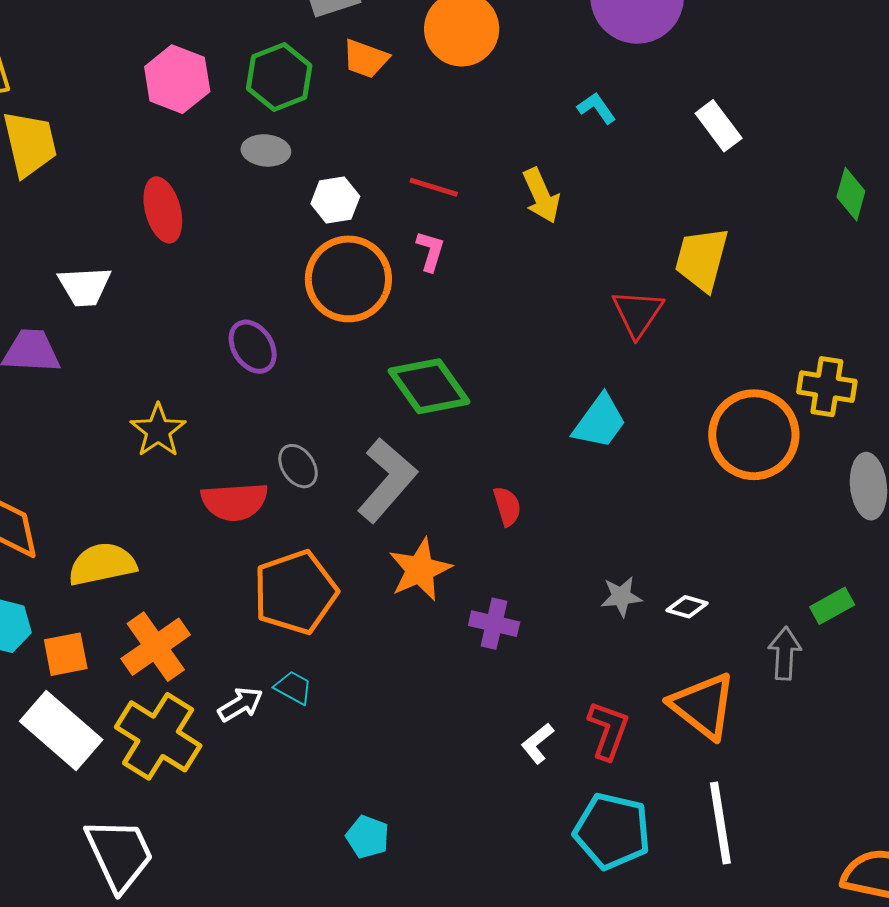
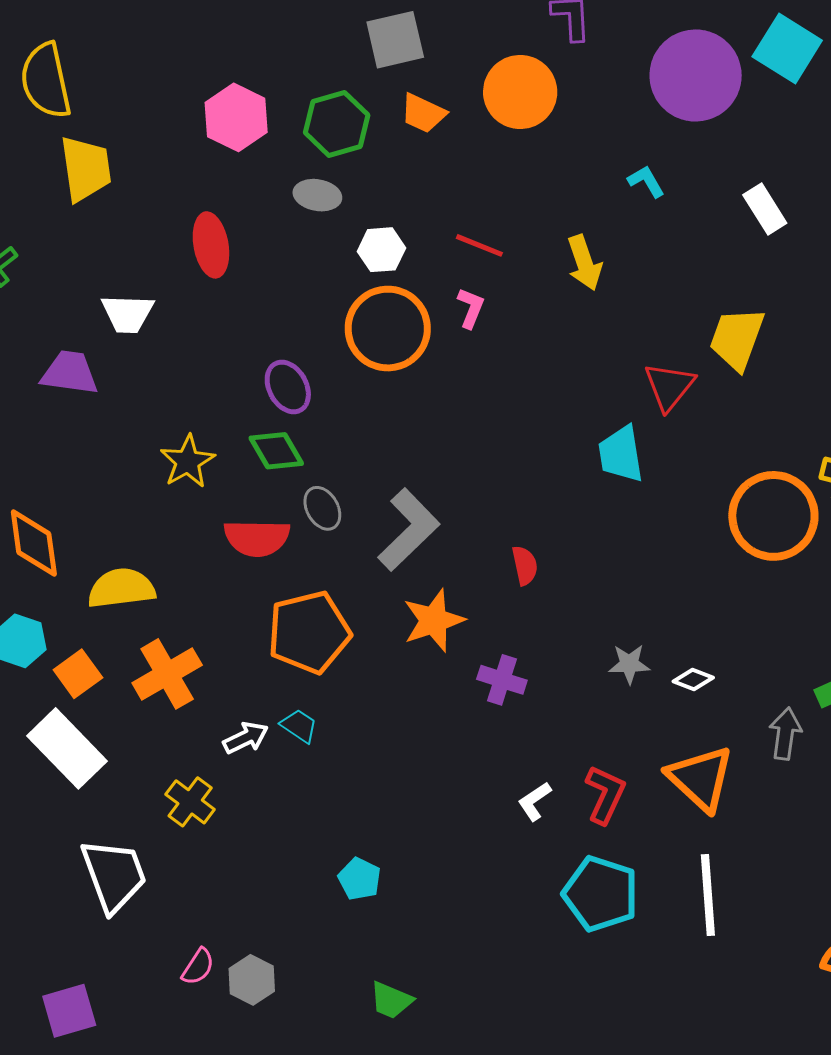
green diamond: (429, 386) -> (276, 451), moved, size x0.7
cyan trapezoid: (600, 422) -> (621, 454), moved, turned 130
orange square: (66, 654) -> (78, 674), turned -30
yellow cross: (158, 736) -> (190, 802), moved, size x0.6

